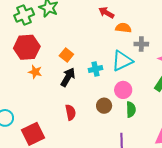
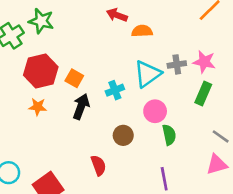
gray cross: (141, 44) -> (177, 64), moved
red hexagon: (27, 47) -> (41, 71), moved
brown circle: (104, 106) -> (123, 135), moved
red semicircle: (71, 112) -> (98, 165), moved

